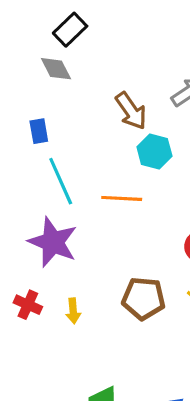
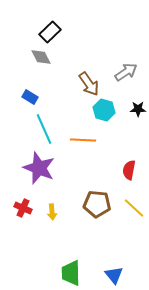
blue rectangle: (39, 131) -> (30, 97), turned -49

